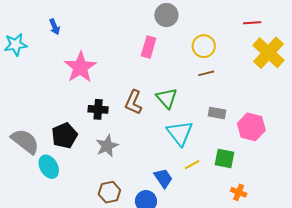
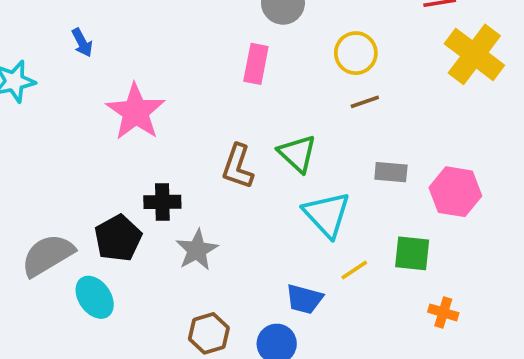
black cross: (98, 109) -> (162, 202), moved
gray semicircle: (25, 141) -> (48, 255), turned -64
blue trapezoid: (163, 178) -> (304, 299), turned 145

